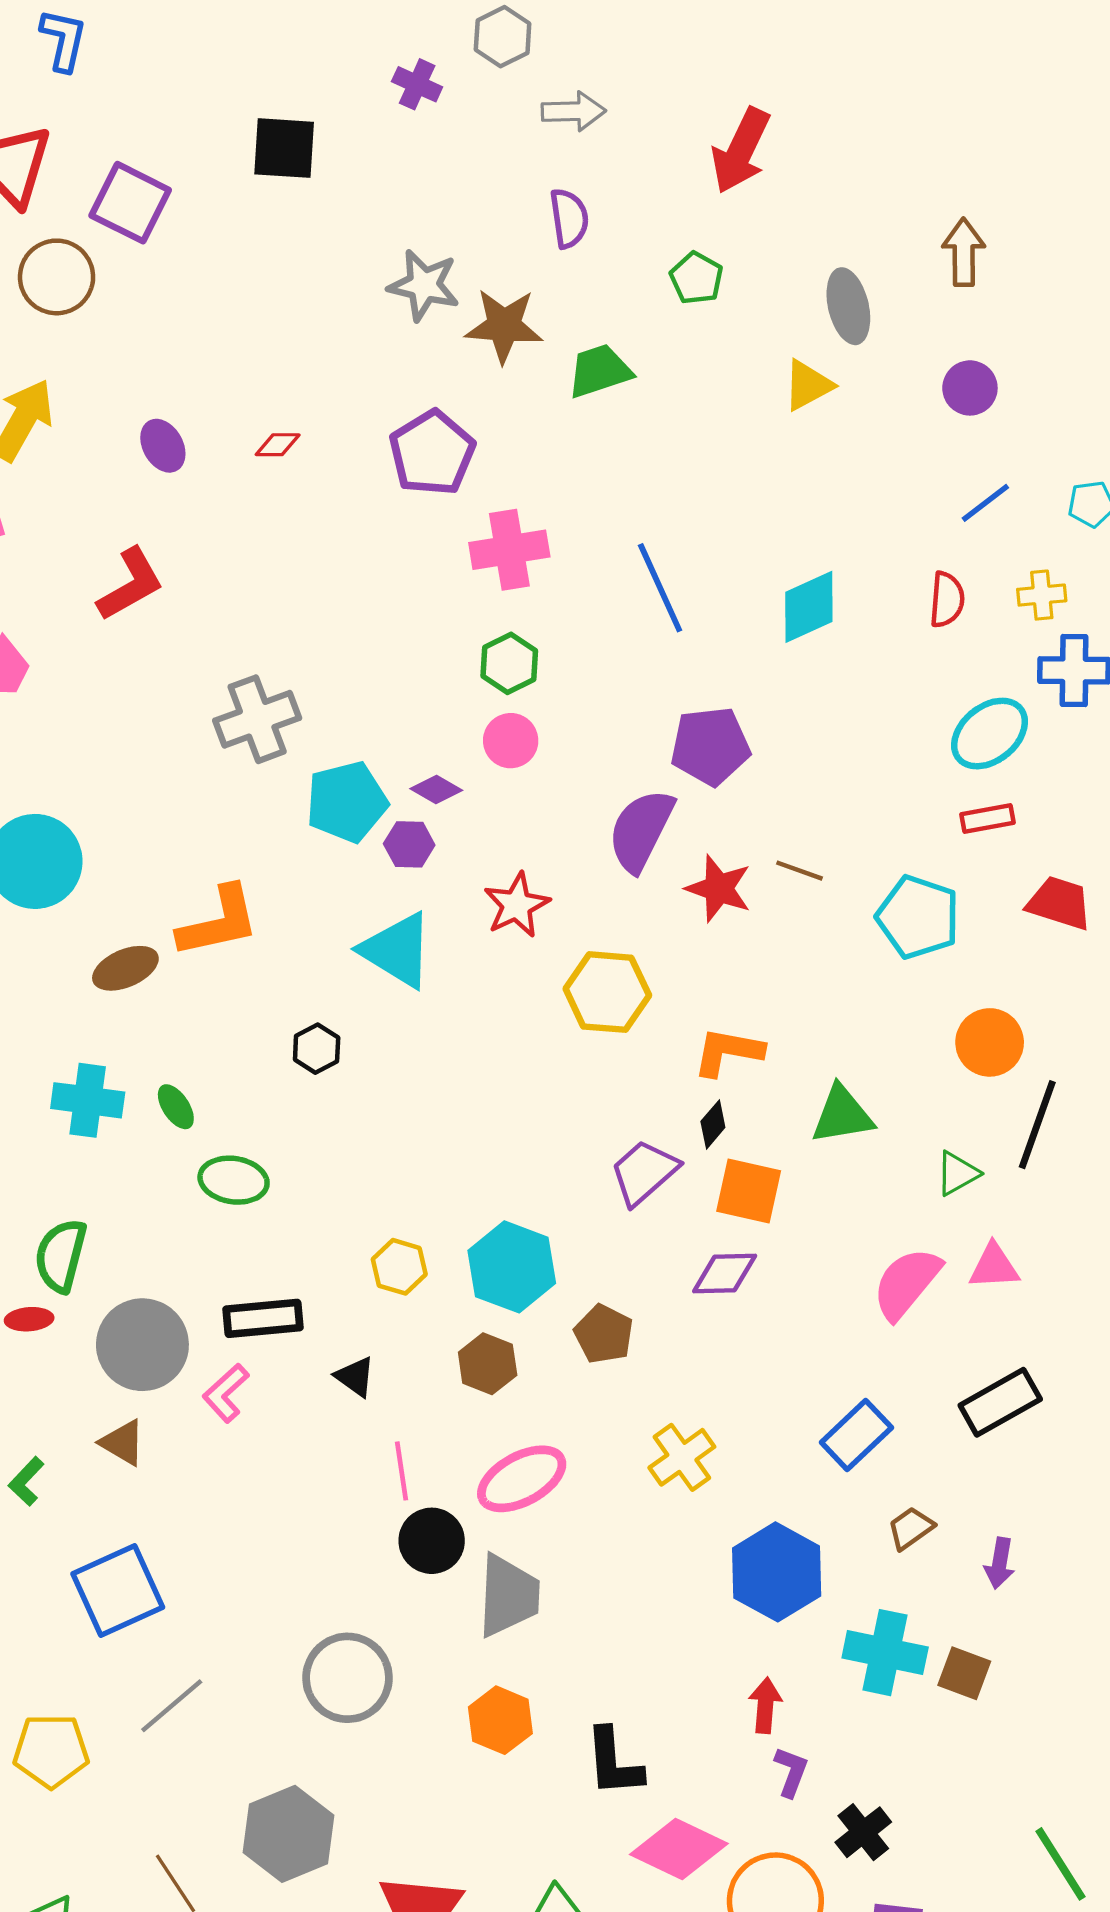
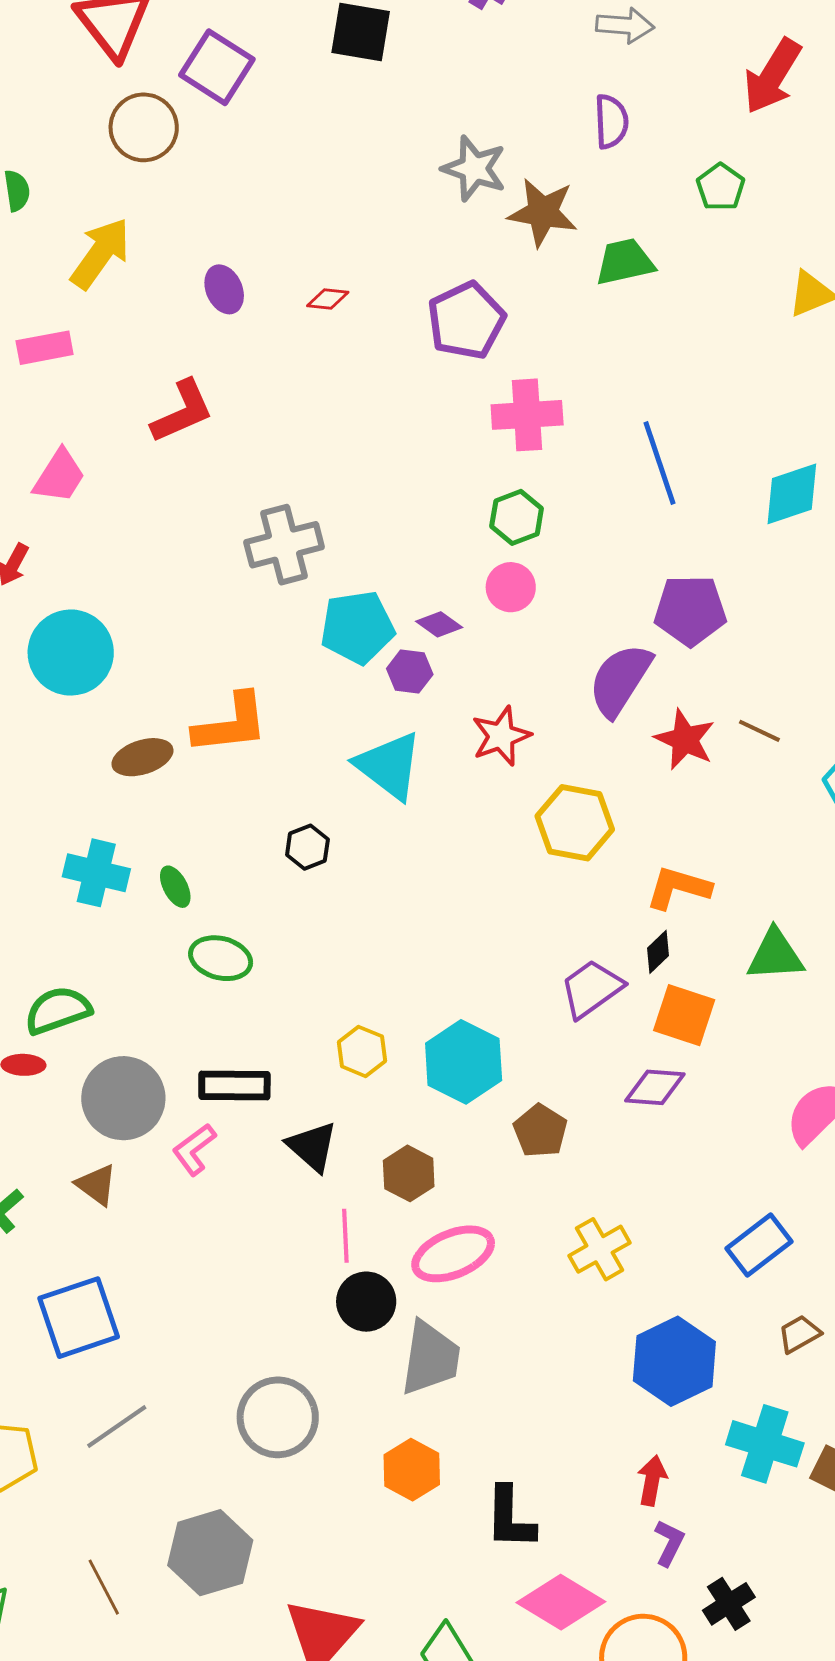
green semicircle: (61, 1256) -> (58, 1010), turned 50
brown hexagon: (488, 1364) -> (409, 1173), moved
black triangle: (355, 1377) -> (312, 1147), size x1.4

